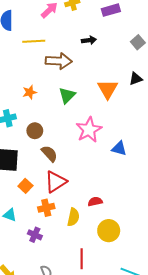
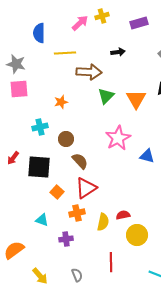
green triangle: (67, 95) -> (106, 96), moved
red semicircle: (95, 201) -> (123, 215), moved
purple cross: (35, 235) -> (66, 239), turned -32

